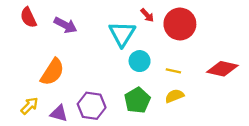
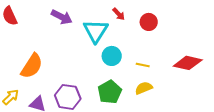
red circle: (180, 24) -> (149, 22), size x0.6
purple arrow: (65, 25) -> (62, 17), moved

